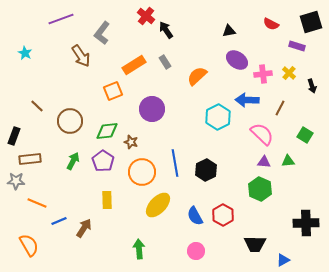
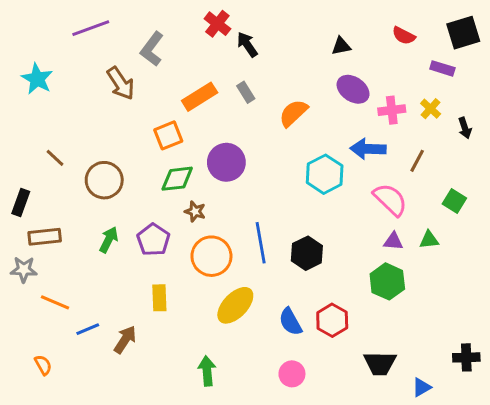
cyan star: (25, 53) -> (37, 79), size x1.5
green diamond: (107, 131) -> (177, 179), moved
black cross: (306, 223) -> (466, 357), moved, size x0.7
orange semicircle: (29, 245) -> (43, 365), size x0.6

